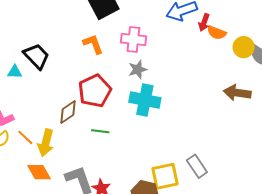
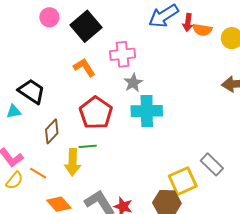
brown diamond: (68, 112) -> (52, 131), moved
green line: (100, 131) -> (88, 146), moved
yellow arrow: (46, 143) -> (73, 162), moved

